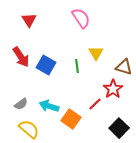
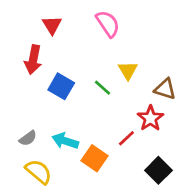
red triangle: (29, 20) -> (52, 25), moved
red arrow: (21, 57) -> (33, 60), moved, turned 45
green line: (77, 66) -> (102, 88), turned -40

